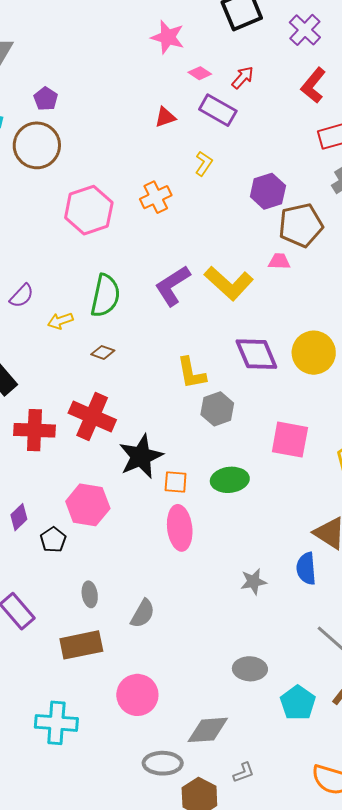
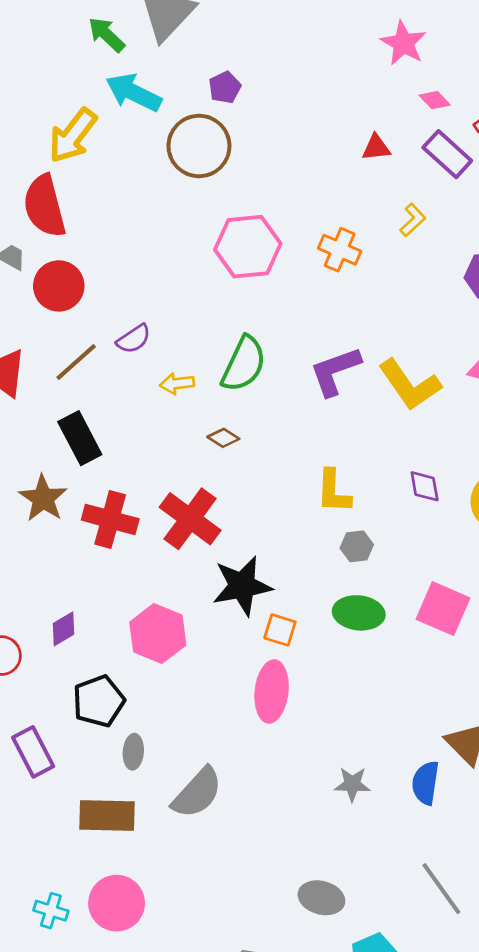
orange cross: (156, 197) -> (340, 250), turned 36
purple diamond: (256, 354) -> (425, 486), size x0.6
gray hexagon: (217, 409) -> (357, 546), size x0.7
green ellipse: (230, 480) -> (359, 613), moved
black pentagon: (53, 540) -> (99, 701), moved, size x1.5
gray semicircle: (143, 614) -> (197, 793), size x1.4
pink circle: (137, 695) -> (117, 903), moved
cyan cross: (56, 723) -> (51, 911), size x0.6

